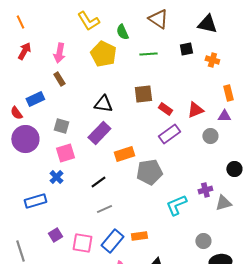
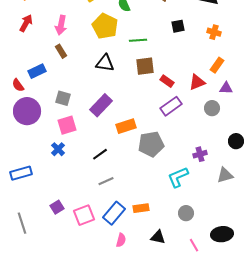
black square: (186, 49) -> (178, 26), moved
green line: (148, 54) -> (138, 40), moved
orange rectangle: (228, 93) -> (217, 65), moved, turned 49
black triangle: (103, 104) -> (105, 63), moved
purple cross: (205, 190) -> (200, 154), moved
blue rectangle: (35, 201) -> (21, 173), moved
gray circle: (203, 241) -> (186, 213), moved
pink square: (82, 243) -> (84, 215), turned -30

